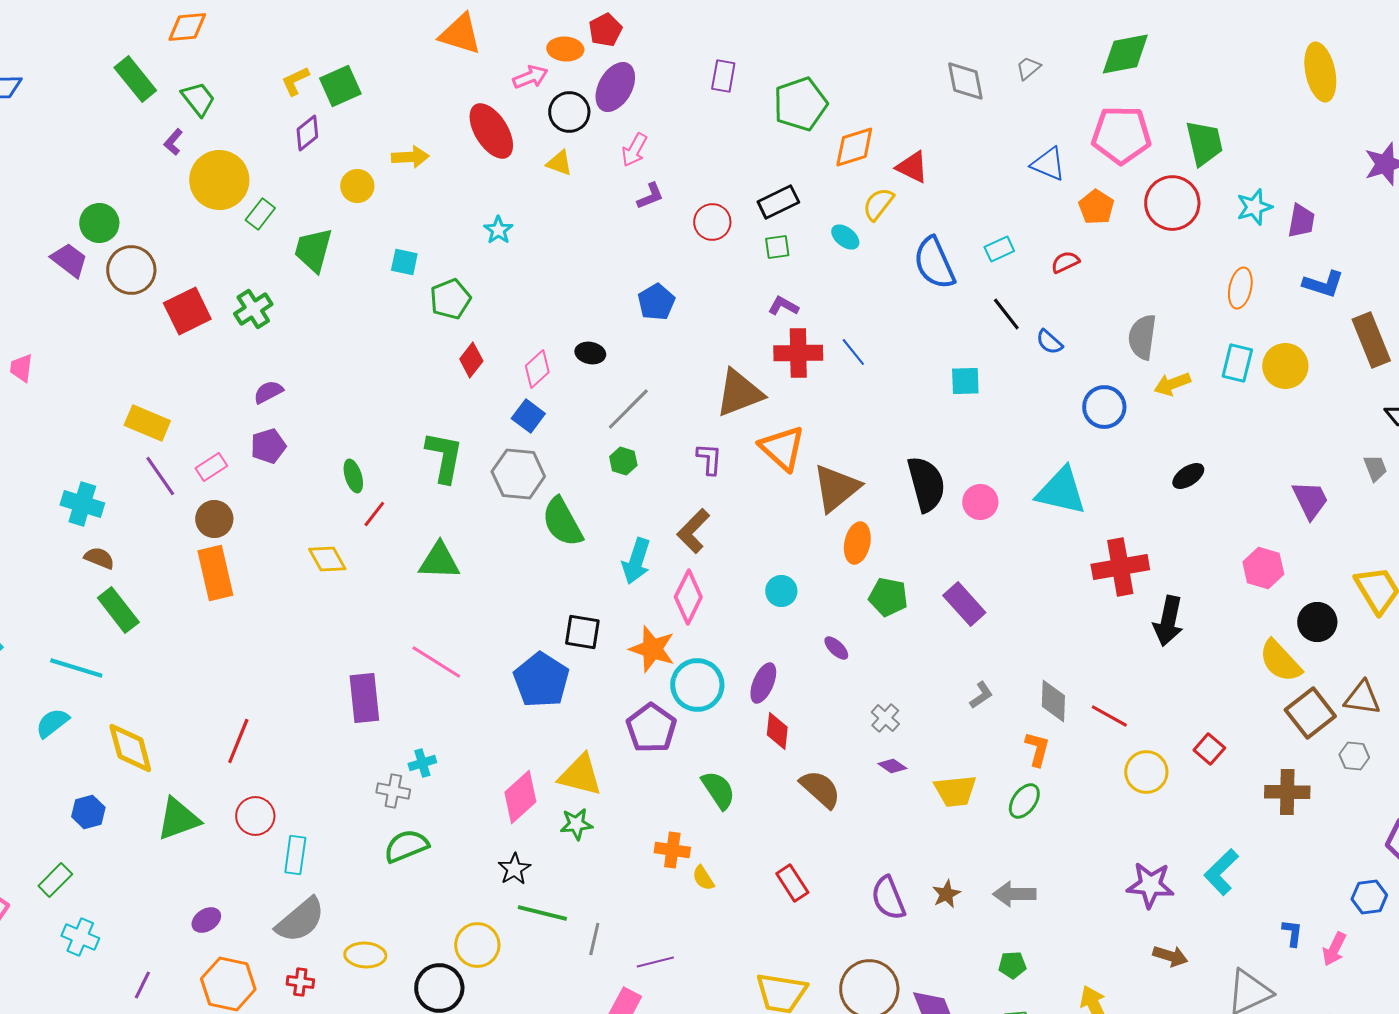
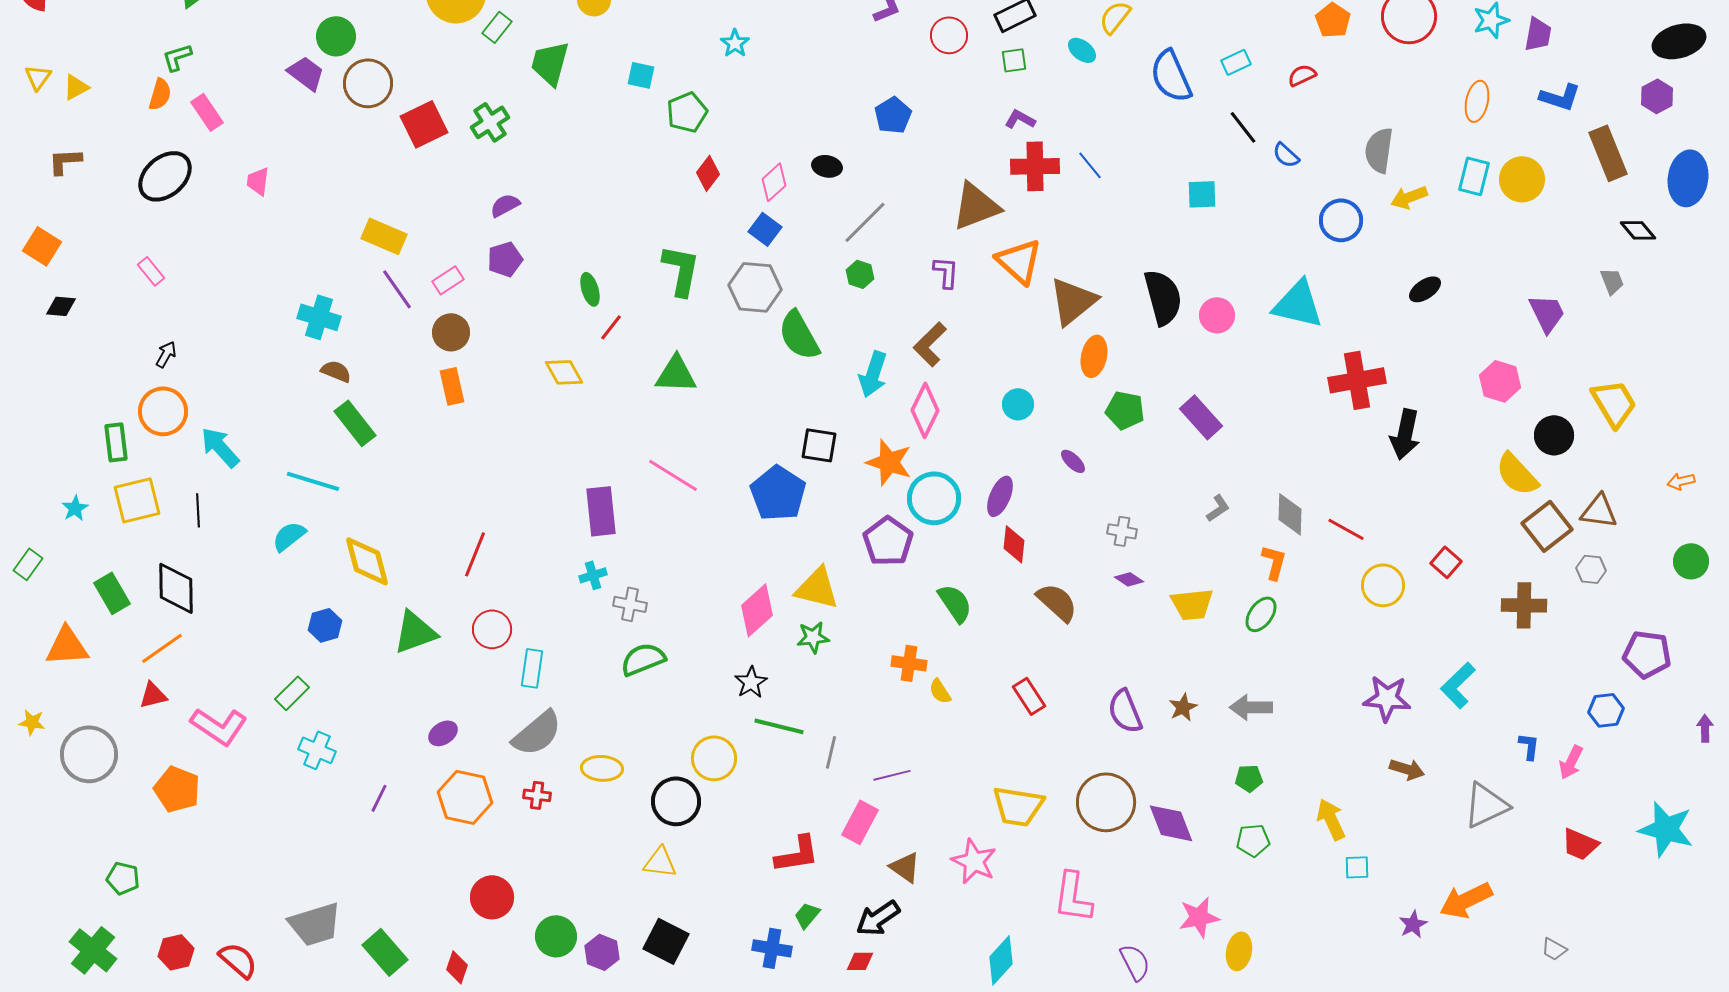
orange rectangle: (215, 573) -> (452, 386), size x0.7
gray cross: (885, 718) -> (1122, 531), turned -32
cyan cross: (422, 763) -> (593, 575), moved

